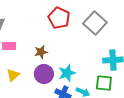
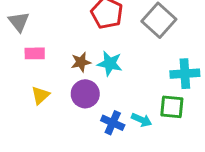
cyan star: (67, 73) -> (110, 64), moved, turned 30

